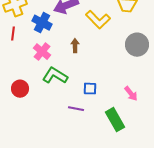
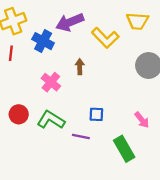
pink cross: (42, 52) -> (51, 82), moved
green L-shape: (55, 76) -> (51, 120), moved

